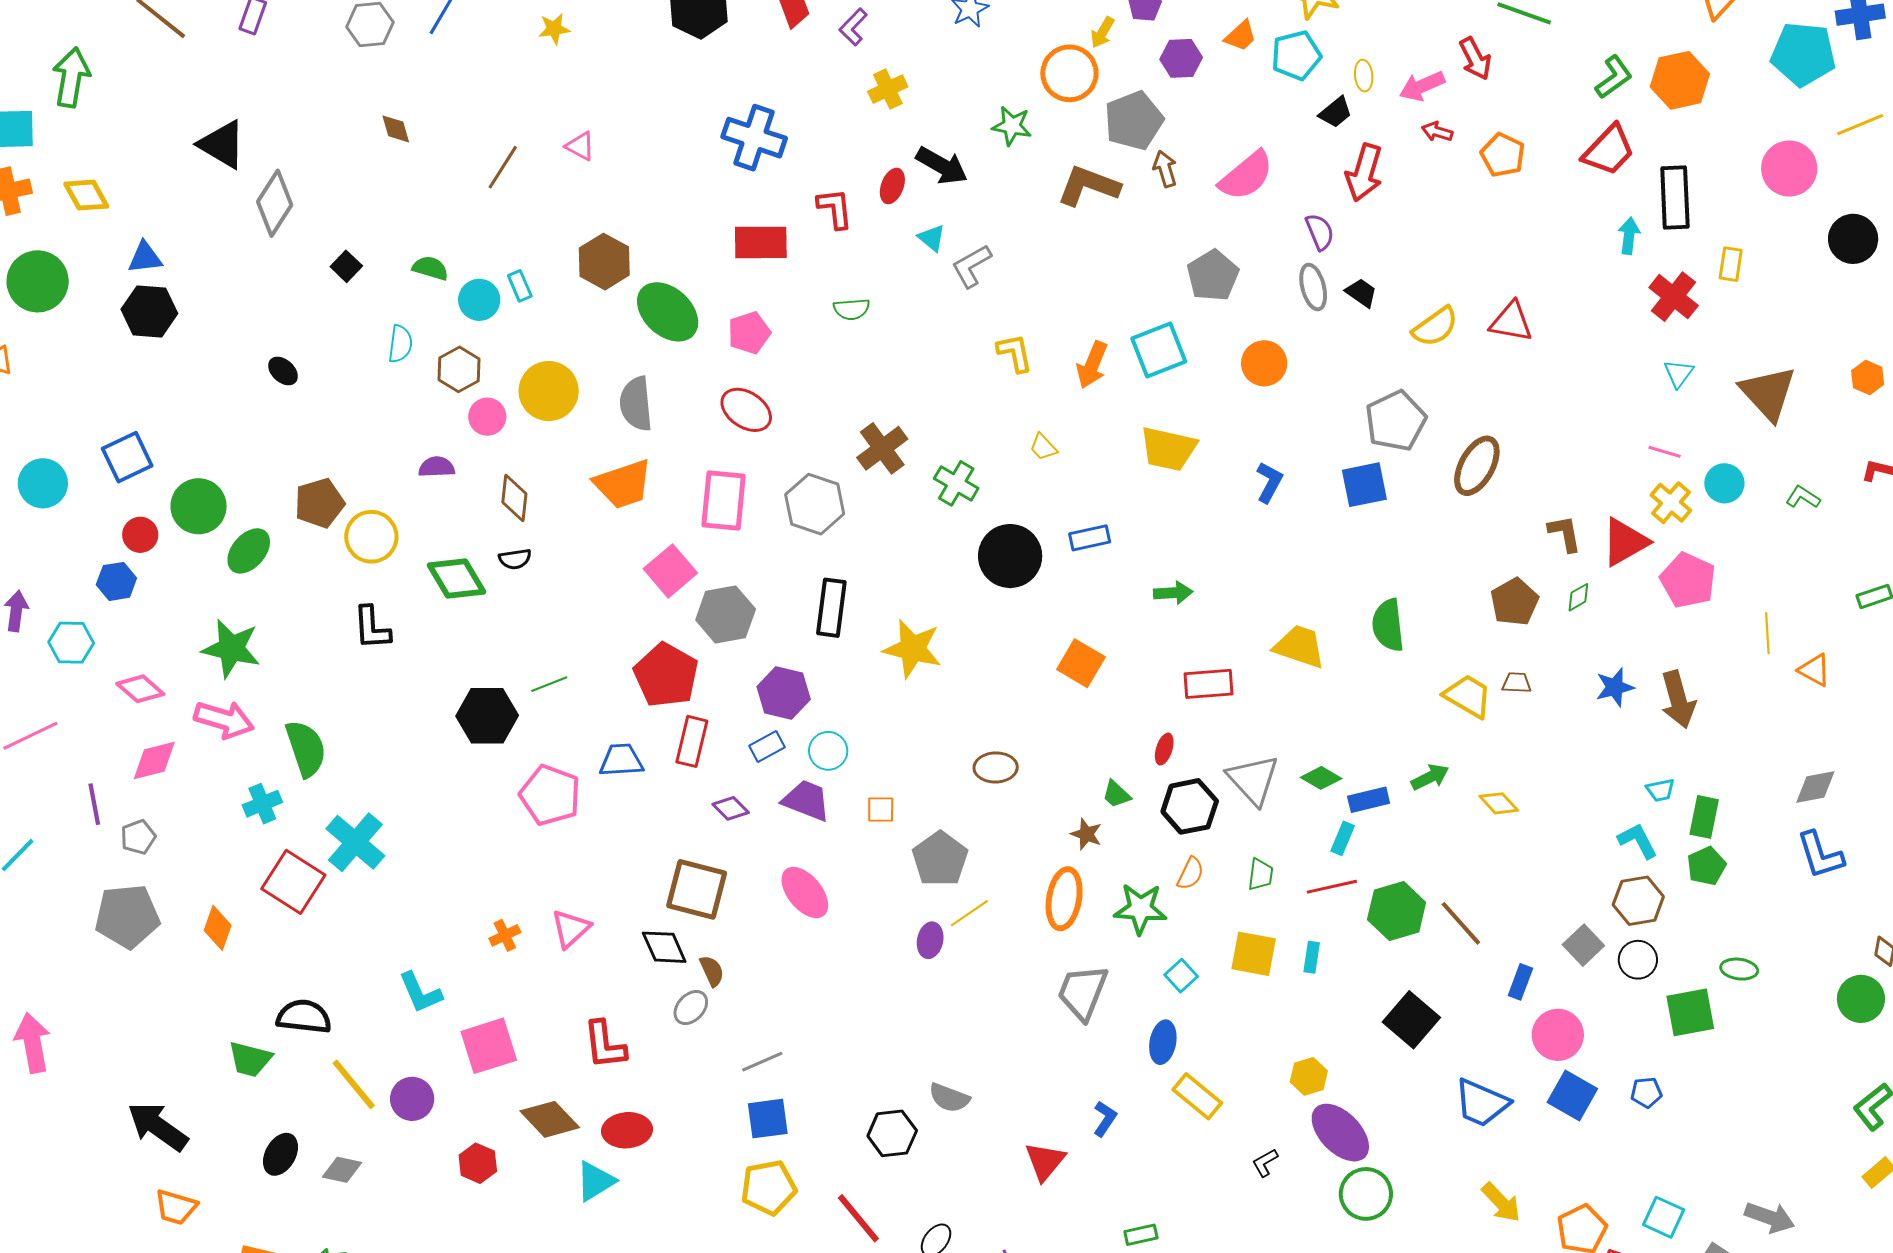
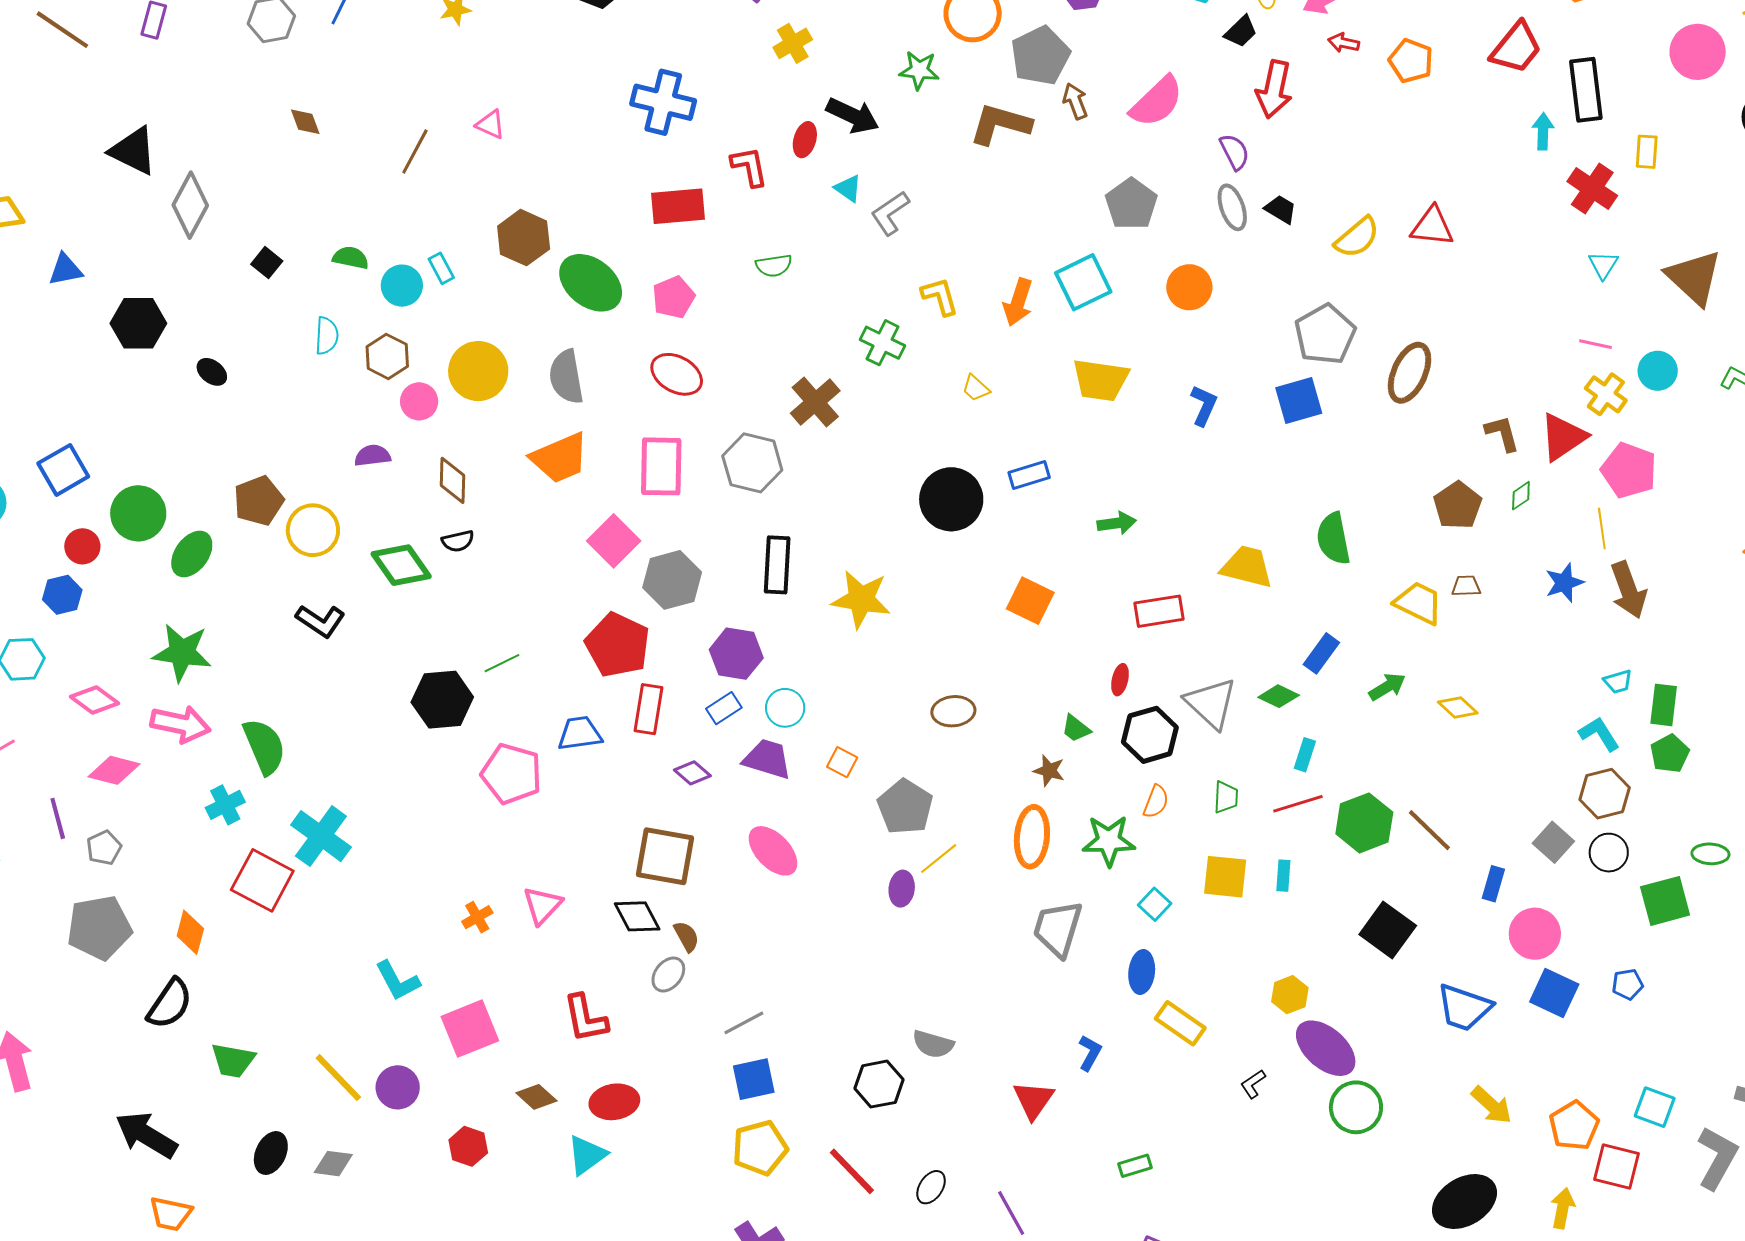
black hexagon: (149, 311) -> (138, 323), moved
green cross: (956, 483) -> (882, 343), moved
black L-shape: (372, 628) -> (320, 621), turned -48
yellow line: (1767, 633) -> (1602, 528), moved
pink diamond: (154, 760) -> (114, 770), turned 33
blue rectangle: (1369, 800) -> (1321, 653), moved, turned -36
orange square: (881, 809) -> (842, 762), turned 32
black semicircle: (304, 1017) -> (170, 1004), moved, turned 122
brown diamond: (550, 1119) -> (536, 1097), size x0.7

